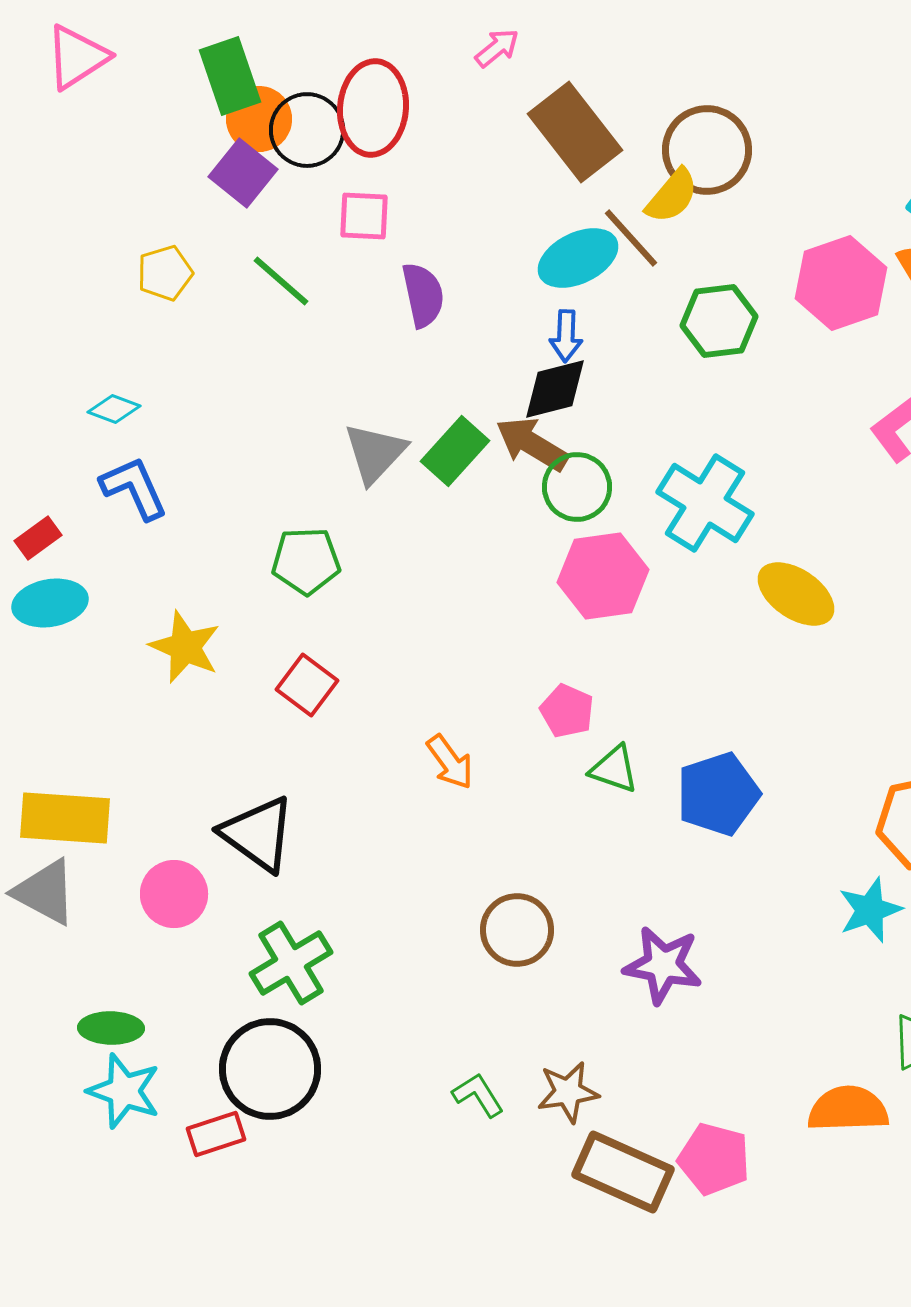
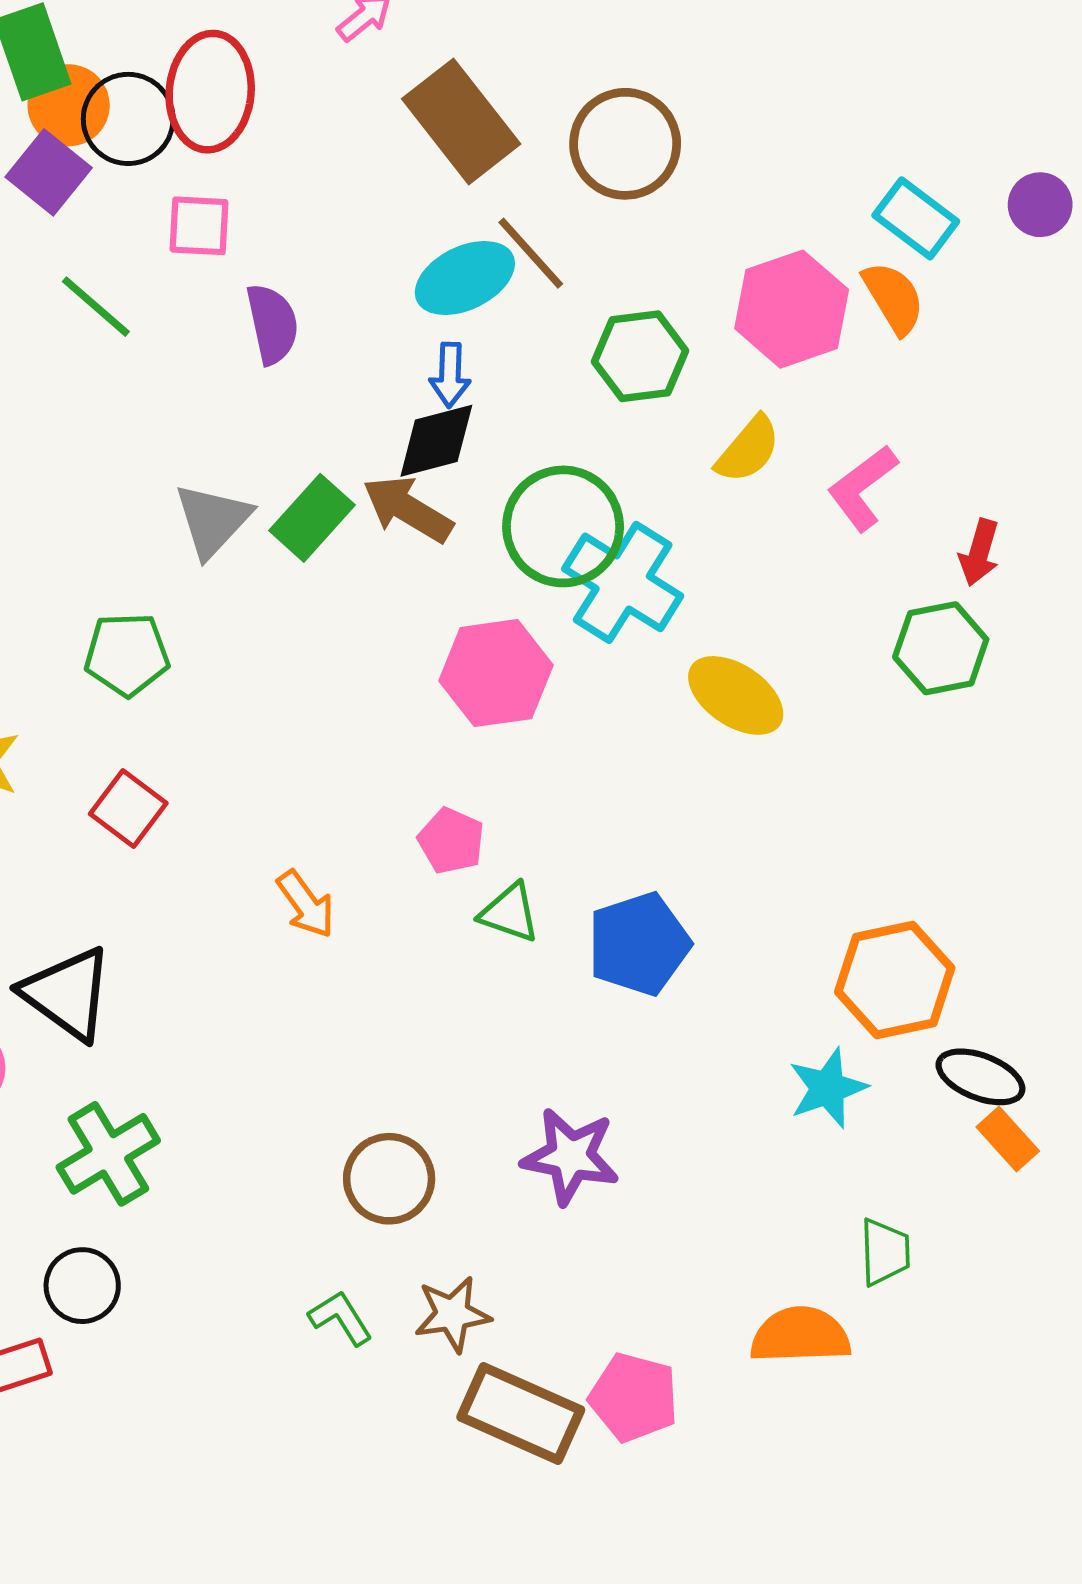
yellow semicircle: (672, 196) -> (748, 449), moved
green circle: (577, 487) -> (563, 526), moved, size x1.4
brown circle: (517, 930) -> (389, 1179), moved
black circle: (270, 1069) -> (82, 1286), size x0.6

